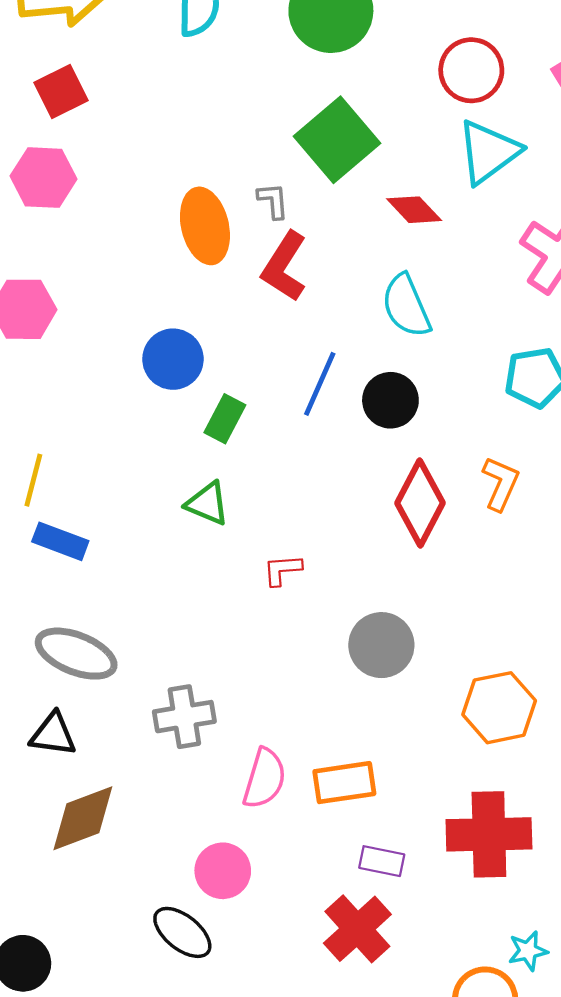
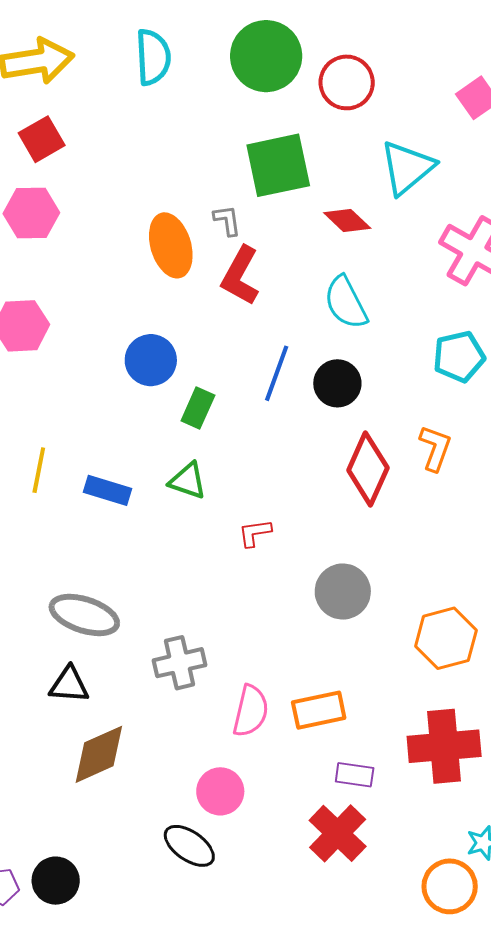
red circle: (471, 70) -> (347, 82), moved
green square: (337, 140) -> (278, 165), turned 32
blue rectangle: (60, 541) -> (107, 490), moved

